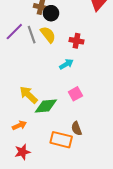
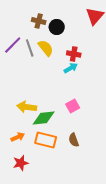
black circle: (51, 13) -> (57, 27), moved
cyan arrow: (66, 64) -> (71, 68), moved
yellow arrow: (29, 95) -> (27, 107), turned -36
orange rectangle: (61, 140) -> (46, 140), moved

